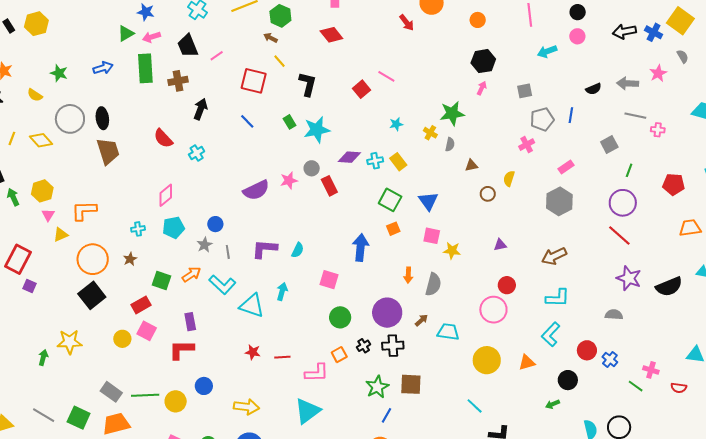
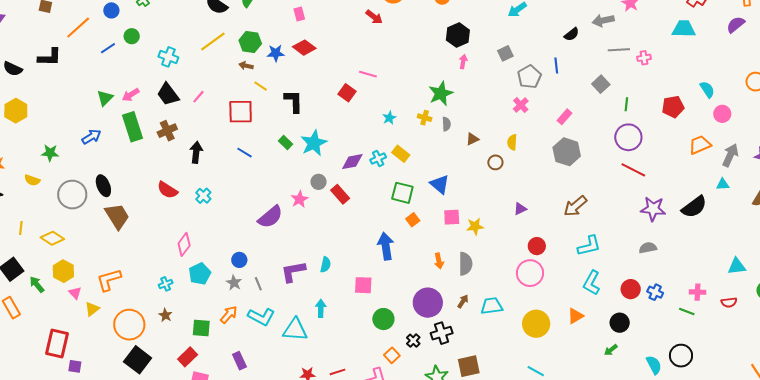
blue star: (146, 12) -> (276, 53), moved
yellow diamond: (41, 140) -> (52, 238), moved

